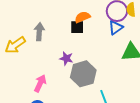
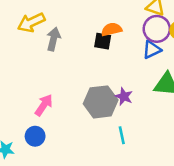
yellow arrow: (15, 45) -> (31, 22), moved
purple star: (66, 58) -> (124, 96), moved

